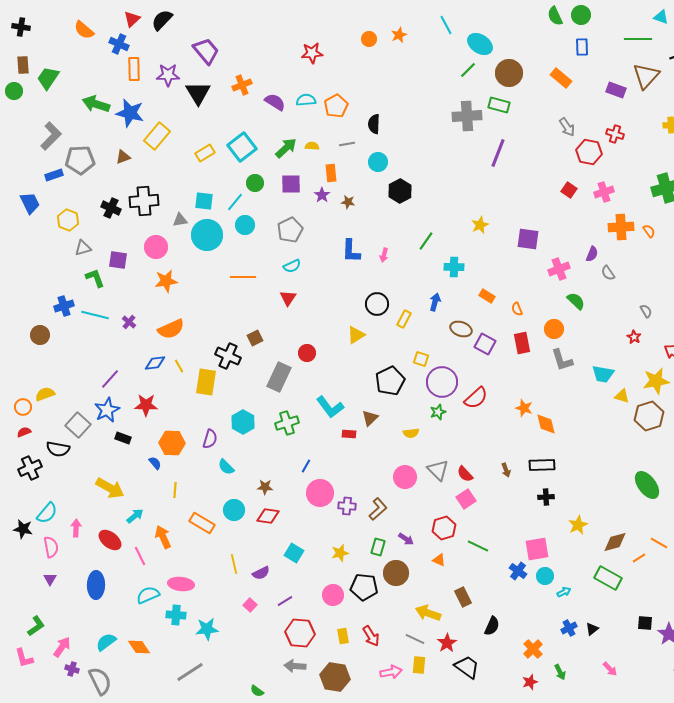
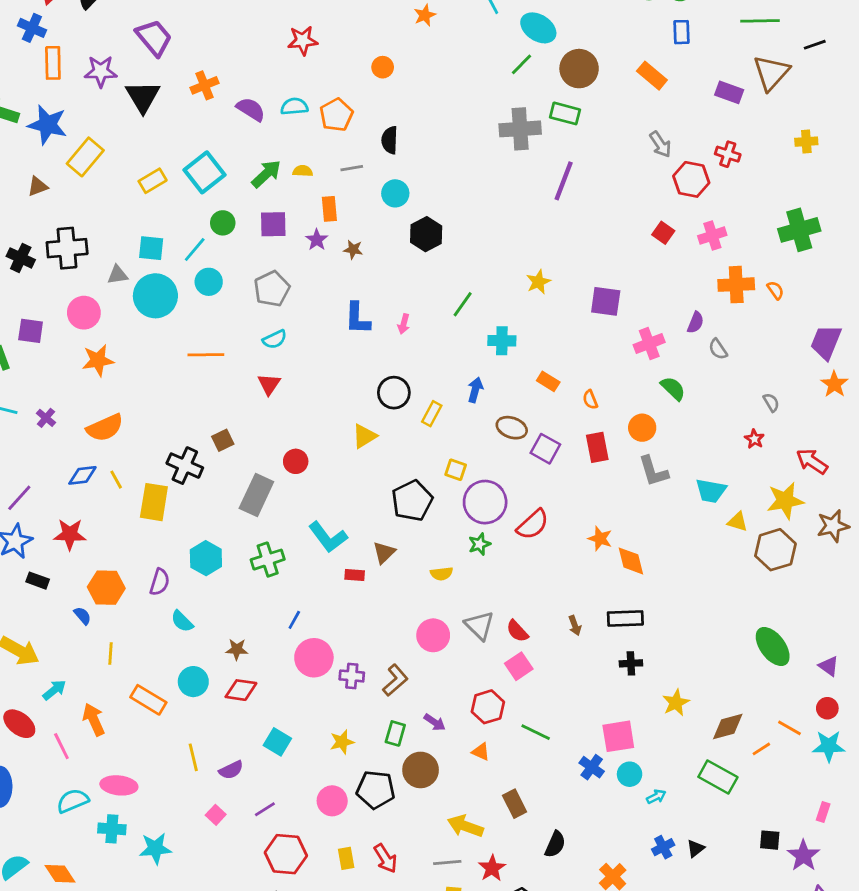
orange circle: (369, 39) -> (383, 67), moved
gray line: (415, 639) -> (447, 863), turned -30

